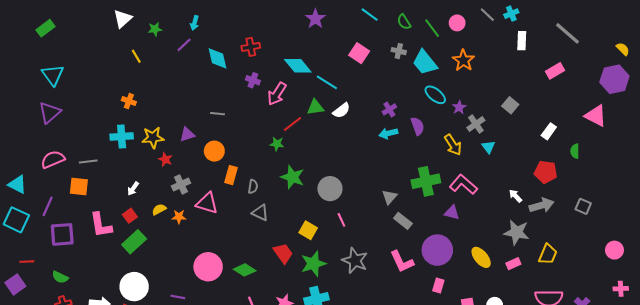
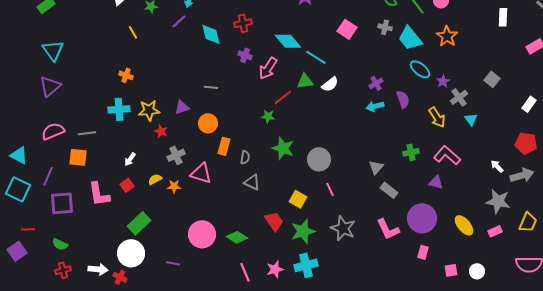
green cross: (426, 181) -> (411, 152), size x0.6
green rectangle: (134, 242) -> (139, 223), moved

